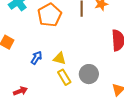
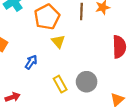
yellow triangle: (59, 58) -> (58, 41), moved, turned 32

